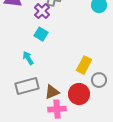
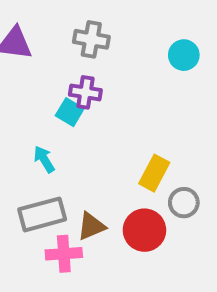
purple cross: (42, 11) -> (85, 92), moved, turned -35
pink cross: (57, 109) -> (64, 254), moved

